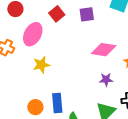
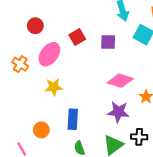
purple star: (106, 80) -> (118, 112), size x1.5
blue rectangle: (57, 103) -> (73, 119), moved

